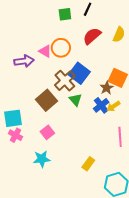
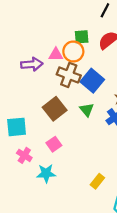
green square: (65, 14) -> (82, 37), moved
pink triangle: (45, 51) -> (56, 54), turned -32
brown cross: (65, 81) -> (69, 75), moved, turned -30
pink cross: (15, 135) -> (24, 155), moved

